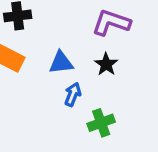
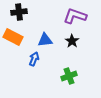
blue arrow: (73, 94) -> (34, 59), moved

